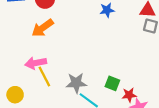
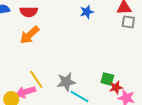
pink arrow: (36, 63) -> (26, 92), moved
green square: (112, 83) -> (107, 79), moved

